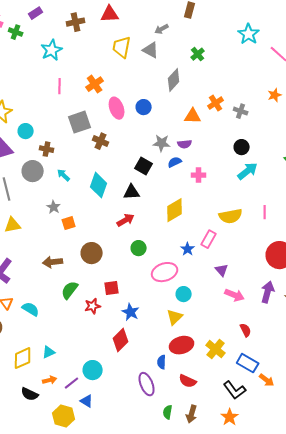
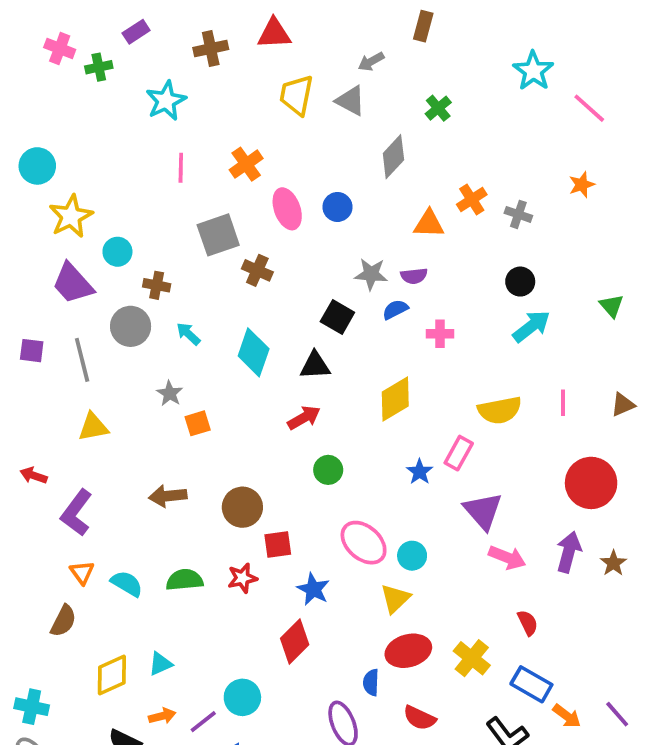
green cross: (16, 32) -> (99, 67), turned -32
brown circle: (92, 253) -> (242, 507), moved
purple triangle: (222, 270) -> (483, 511), size x1.6
pink ellipse: (165, 272) -> (364, 543), moved, turned 60
green semicircle: (70, 290) -> (185, 580), moved, turned 48

